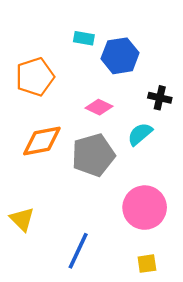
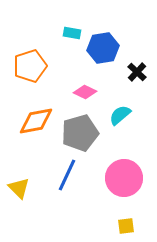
black cross: (160, 98) -> (137, 72), moved, turned 30
blue line: (78, 251) -> (67, 175), moved

